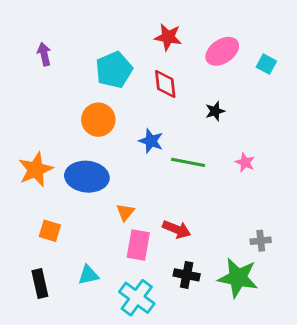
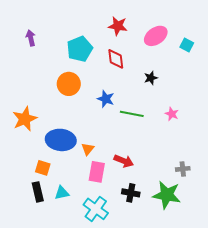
blue ellipse: (87, 177) -> (61, 140), moved
orange square: (50, 231) -> (43, 168), moved
black rectangle: (40, 283) -> (38, 192), moved

